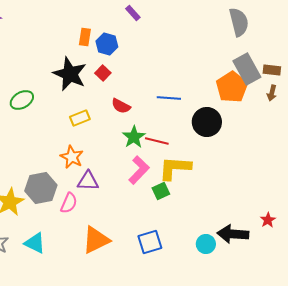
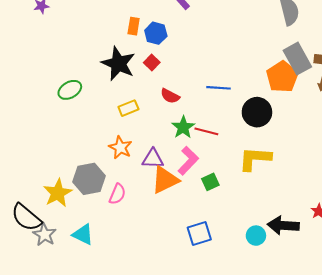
yellow L-shape: (175, 168) -> (255, 159), moved
purple triangle: (88, 181) -> (153, 159), moved
orange triangle: (96, 240) -> (165, 180), moved

